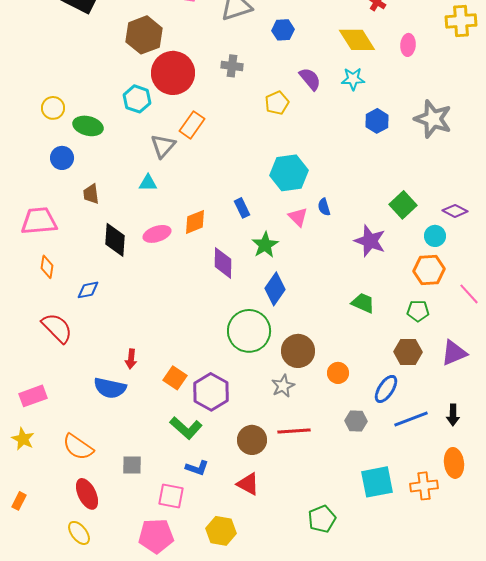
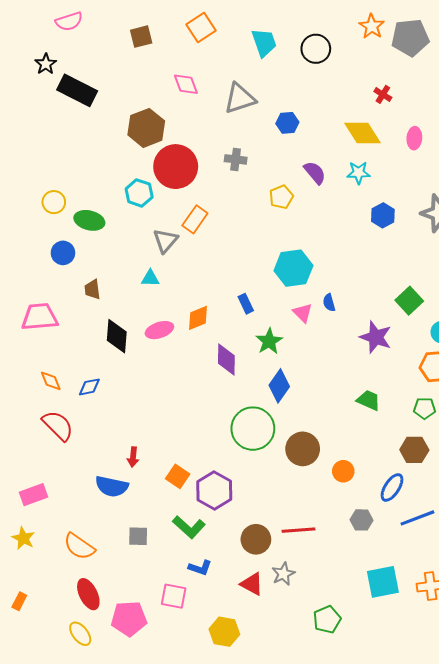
orange diamond: (47, 267) -> (51, 381), moved, turned -30
gray star: (283, 386) -> (283, 574), moved
gray square: (132, 465) -> (138, 536), moved
pink pentagon: (156, 536) -> (129, 619), moved

